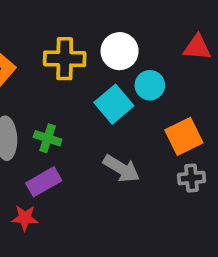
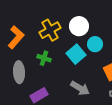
yellow cross: (65, 59) -> (50, 30), turned -30
green cross: (48, 138) -> (44, 58), moved

